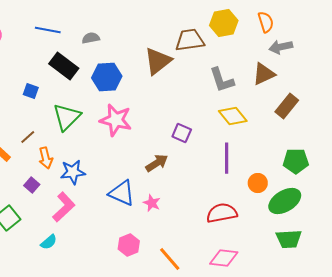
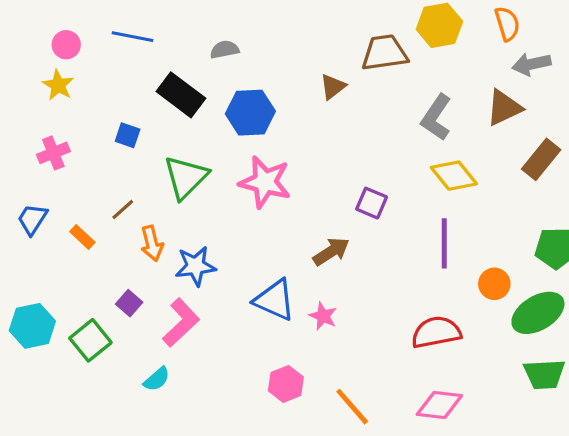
blue line: (48, 30) -> (132, 37), moved
brown triangle: (158, 61) -> (333, 87), size x0.6
gray L-shape: (222, 80) -> (436, 117), turned 52
purple square: (32, 185) -> (129, 303), moved

